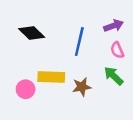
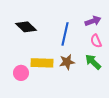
brown star: (82, 87) -> (67, 62), moved

